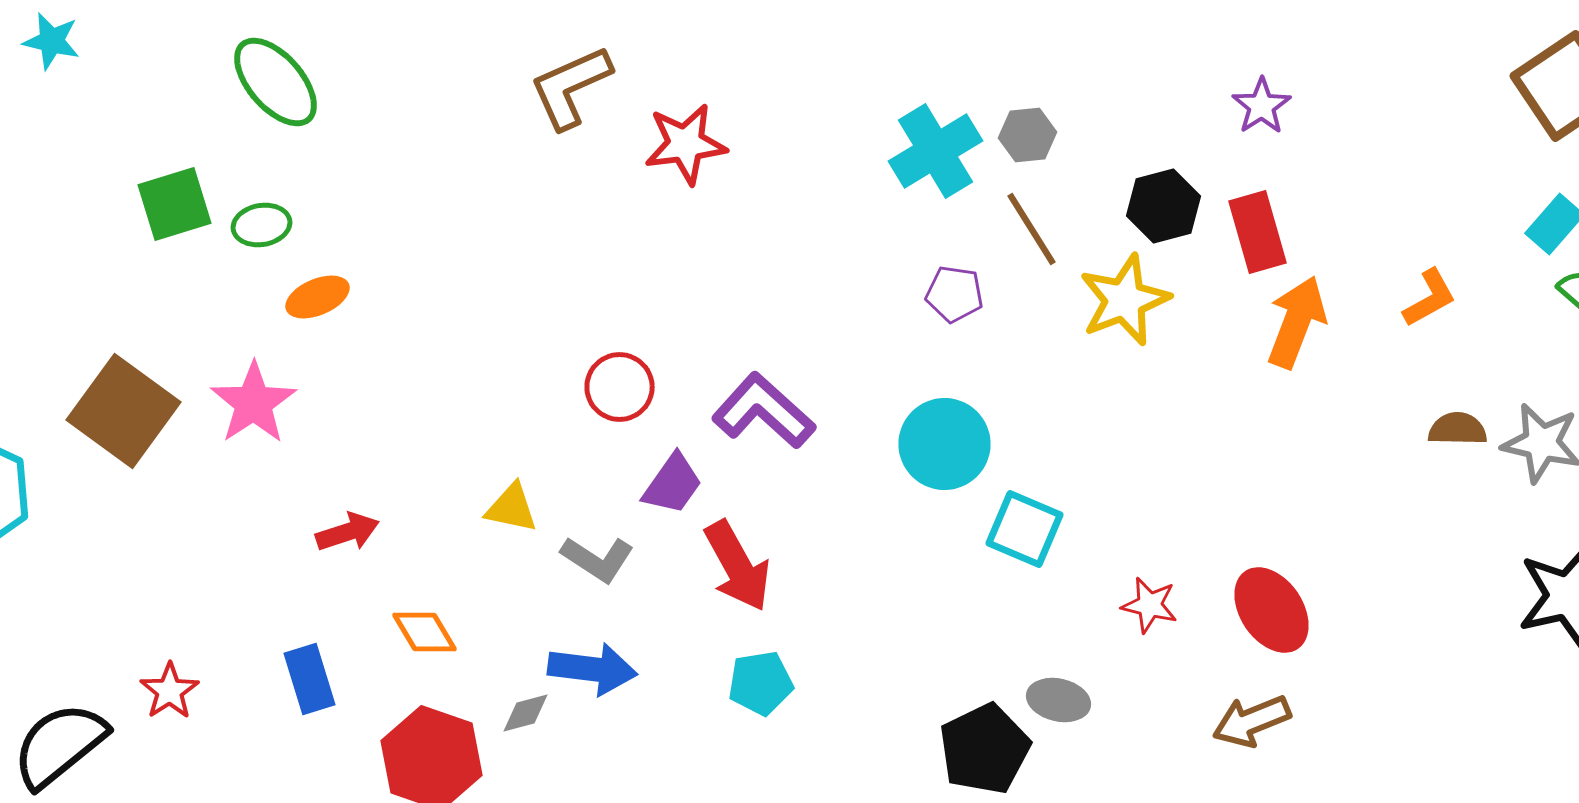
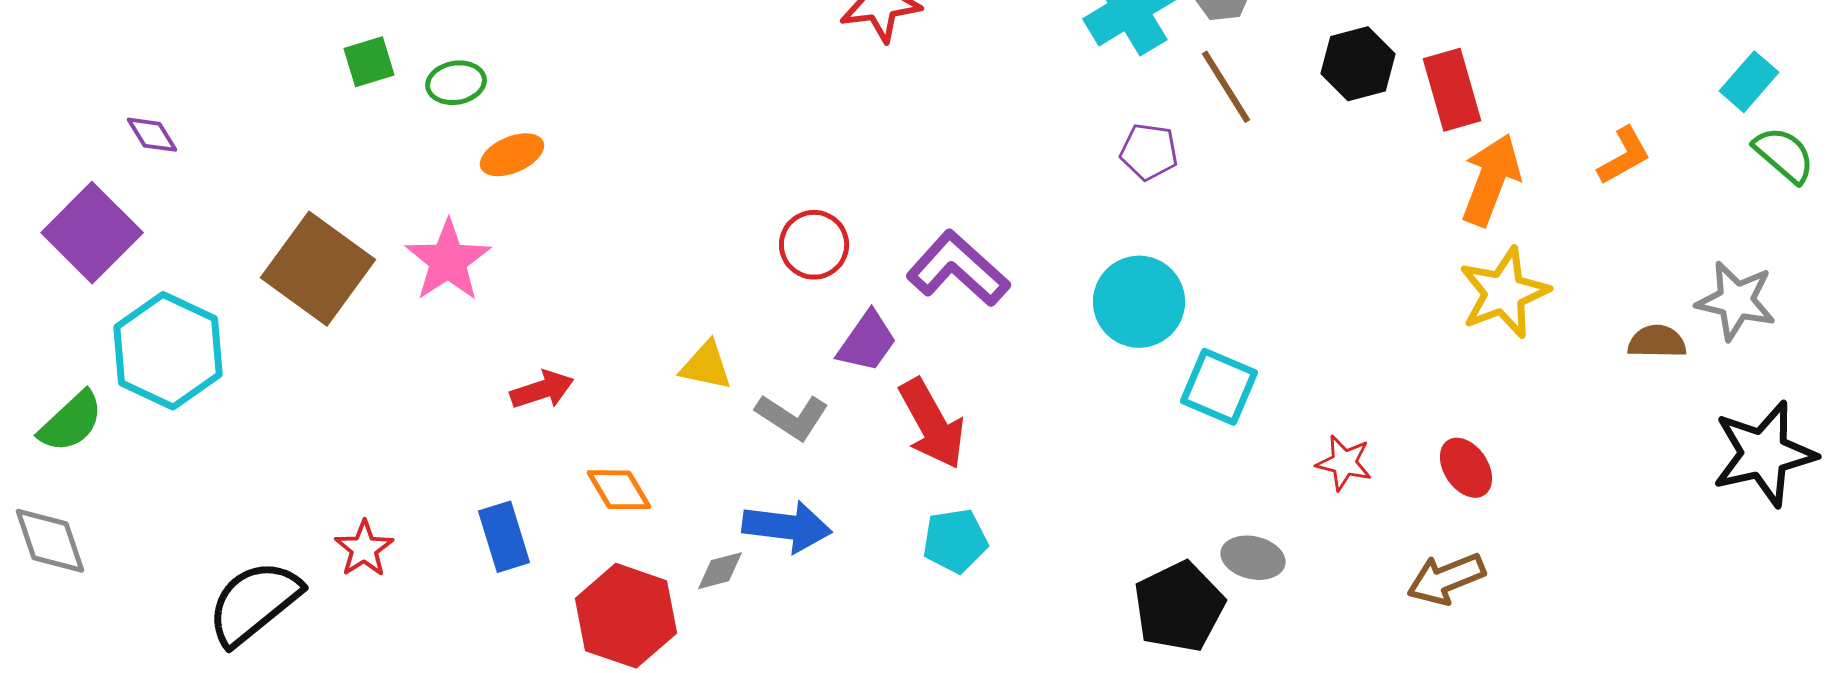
green square: (174, 204) -> (369, 62), size x0.7
yellow star: (1124, 300) -> (1504, 293), moved
brown semicircle: (1458, 429) -> (1657, 342), moved
red ellipse: (1272, 610) -> (1466, 468), size x0.7

